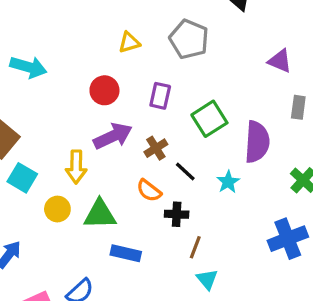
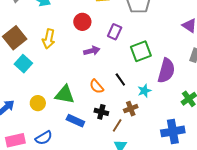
purple arrow: (113, 136) -> (92, 51), moved, size x0.7
brown cross: (156, 148) -> (131, 109), moved
yellow arrow: (76, 167) -> (49, 39), moved
yellow circle: (57, 209) -> (38, 103), moved
black cross: (177, 214) -> (101, 112), moved

